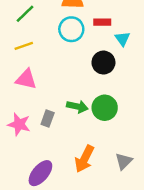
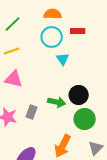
cyan triangle: (122, 39) -> (63, 59), moved
black circle: (103, 63) -> (79, 95), moved
green circle: (105, 108) -> (85, 119), moved

